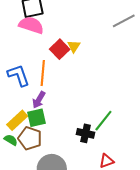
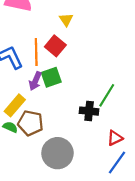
red square: (60, 49) -> (55, 46), moved
green square: (36, 118) -> (51, 77), moved

